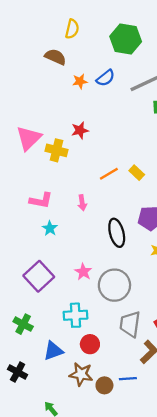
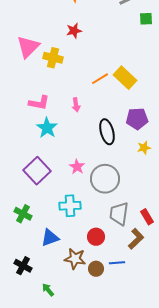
red star: (80, 130) -> (74, 31), moved
yellow rectangle: (137, 173) -> (125, 78), size x1.6
cyan star: (50, 228) -> (47, 128), size x1.5
red circle: (90, 344) -> (96, 237), moved
black cross: (18, 372) -> (23, 266), moved

